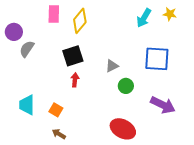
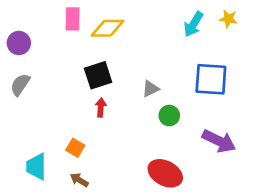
yellow diamond: (80, 21) -> (107, 28), turned 50
gray semicircle: (27, 49) -> (20, 85), moved
cyan trapezoid: (27, 105) -> (36, 167), moved

